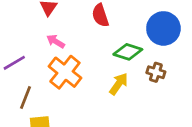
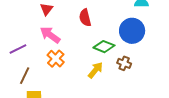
pink arrow: (56, 41) -> (50, 35), size x1.5
orange cross: (65, 72) -> (56, 59), size x0.7

